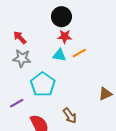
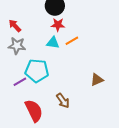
cyan pentagon: (43, 84) -> (37, 71), turned -30
purple line: (17, 103) -> (20, 82), moved

